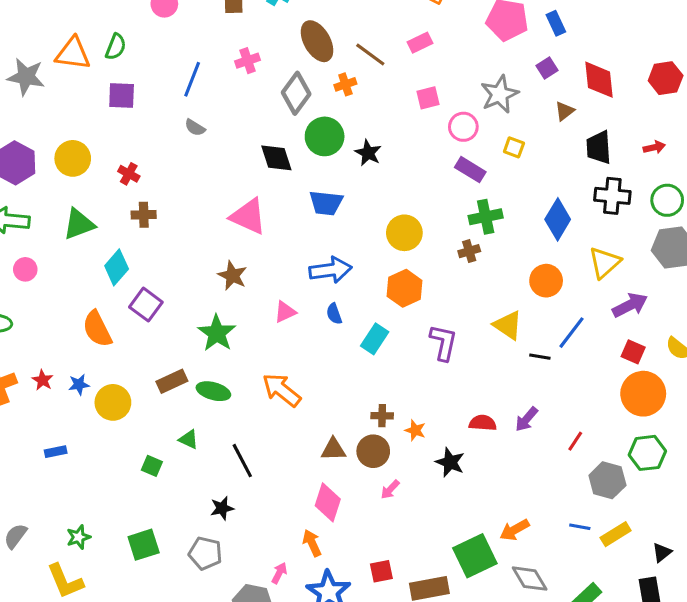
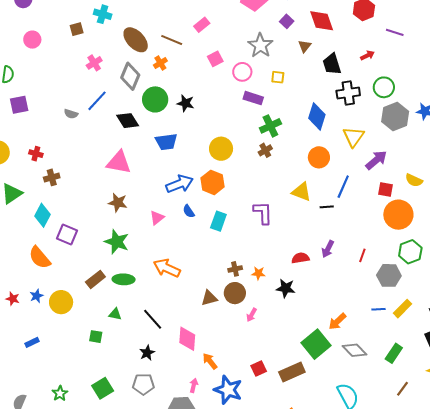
blue line: (192, 79) -> (97, 101), moved, turned 35
orange hexagon: (405, 288) -> (213, 182), moved
pink diamond: (328, 502) -> (187, 339), moved

